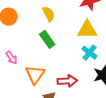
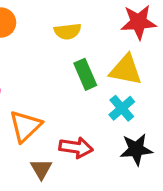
yellow semicircle: (49, 14) -> (68, 31), turned 98
green rectangle: (47, 39) -> (85, 74), moved

